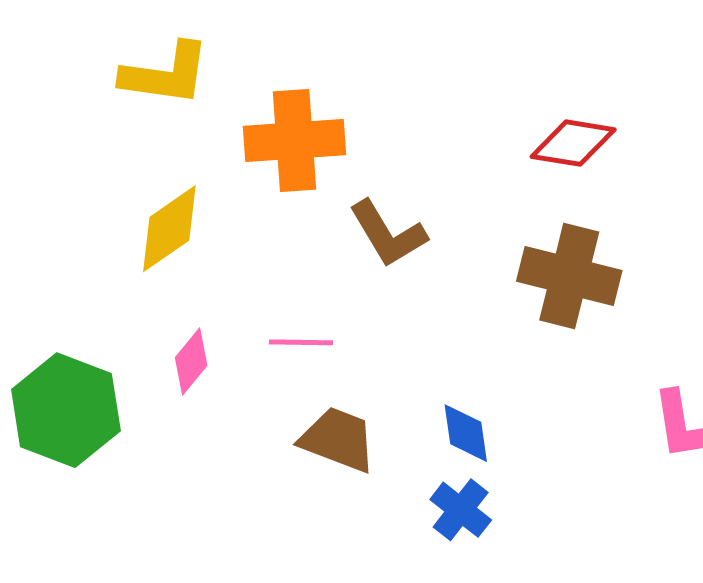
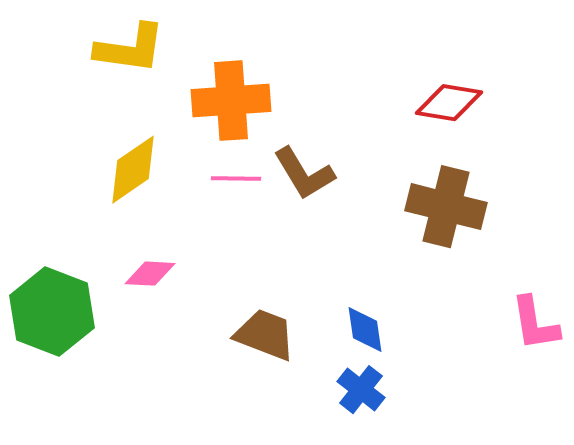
pink line: (301, 342) -> (236, 179), moved
pink diamond: (191, 362) -> (150, 274), turned 54

